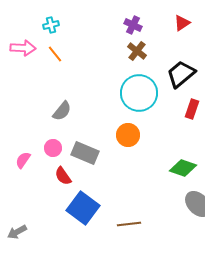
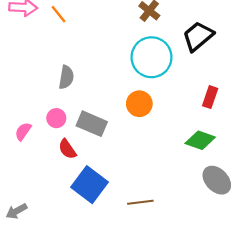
red rectangle: (192, 109) -> (210, 97), moved
gray semicircle: (62, 111) -> (66, 77), turned -30

